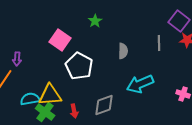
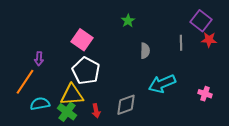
green star: (95, 21) -> (128, 21), moved
white pentagon: (79, 66) -> (86, 71), moved
cyan semicircle: (30, 99) -> (40, 104), moved

